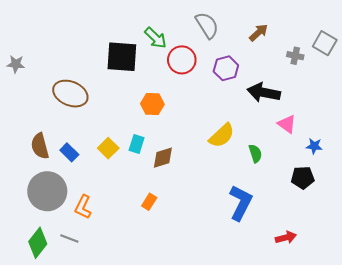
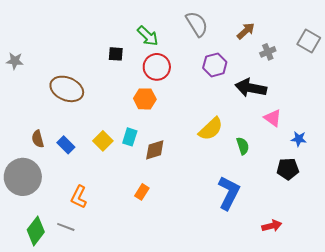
gray cross: (295, 56) -> (268, 52), moved, turned -35
black square: (122, 57) -> (116, 54), size x0.5
red circle: (182, 60) -> (157, 67), moved
brown semicircle: (40, 146) -> (38, 139), size x0.7
gray circle: (47, 191) -> (23, 177), moved

